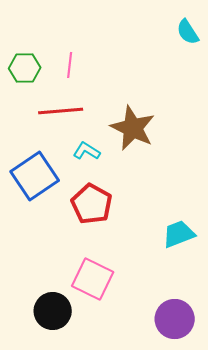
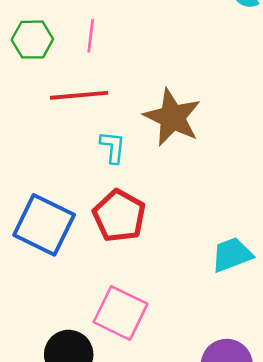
cyan L-shape: (87, 151) -> (113, 147), turned 64
blue square: (35, 176) -> (44, 225), moved, turned -30

